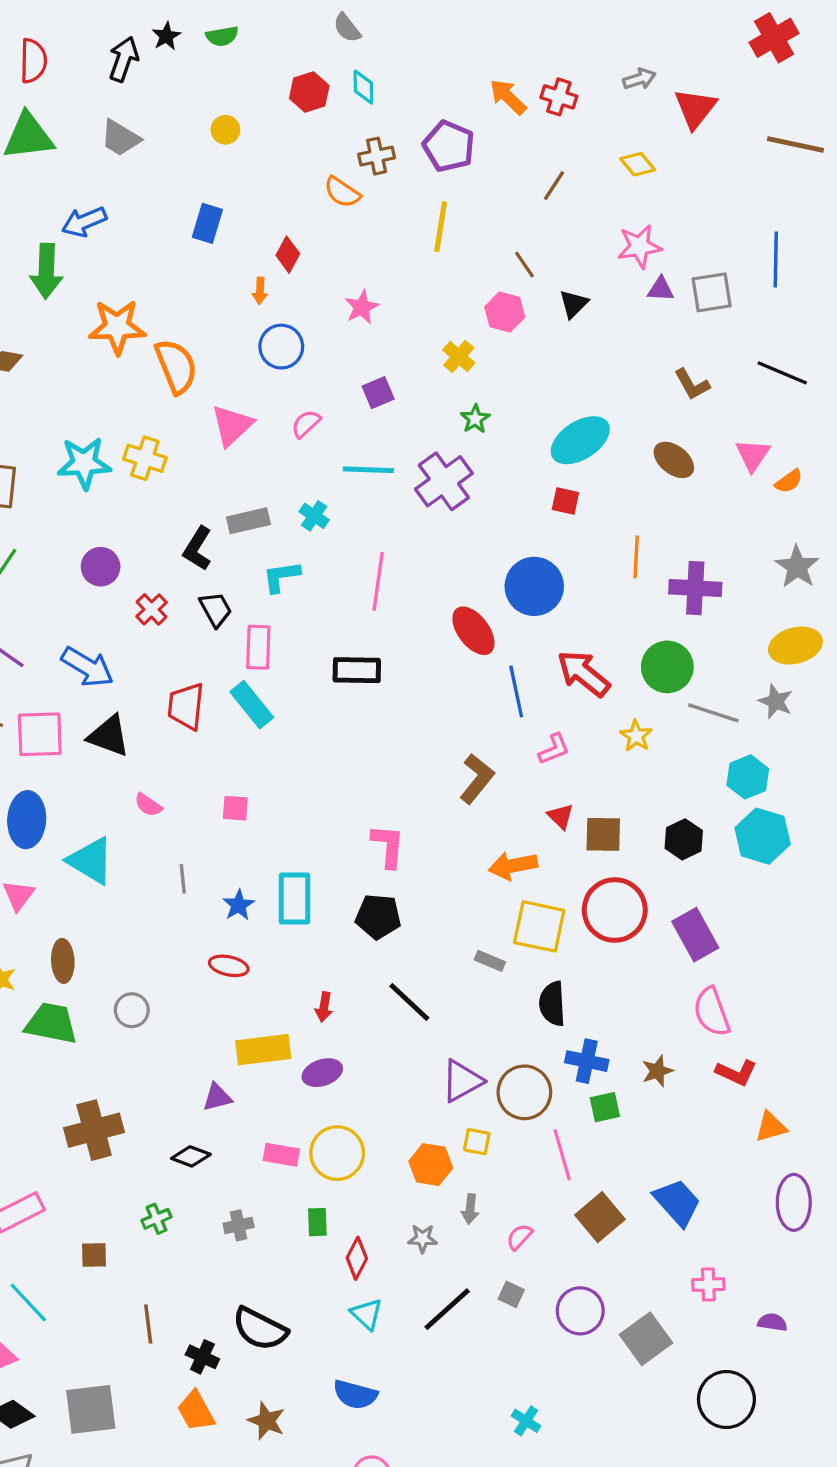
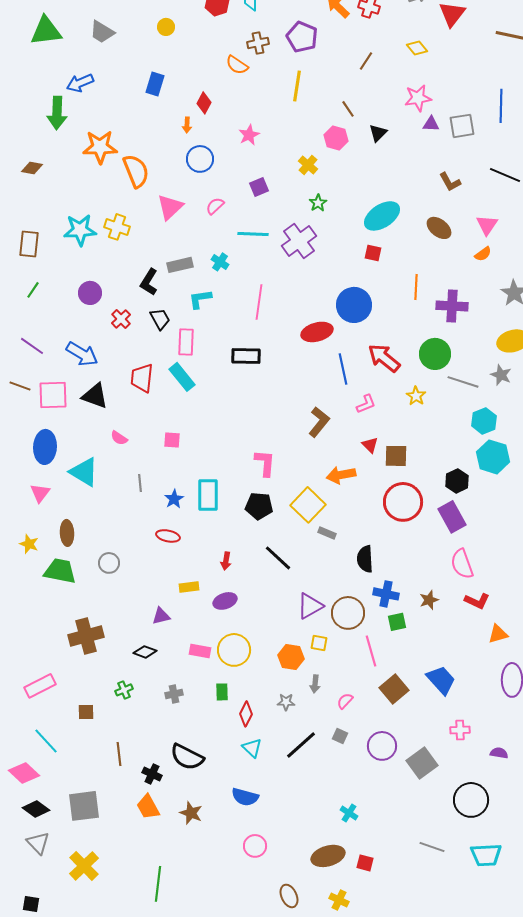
orange semicircle: (789, 481) -> (483, 254), moved
red ellipse: (473, 631) -> (317, 332), turned -68
black hexagon: (684, 839) -> (457, 481), moved
yellow square: (539, 926) -> (308, 505), moved, turned 32
yellow rectangle: (263, 1050) -> (189, 587), size x0.6

